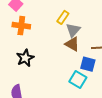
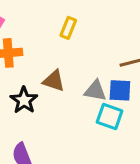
gray triangle: (73, 30) -> (95, 91), moved, turned -49
brown triangle: (72, 44) -> (54, 81), moved

